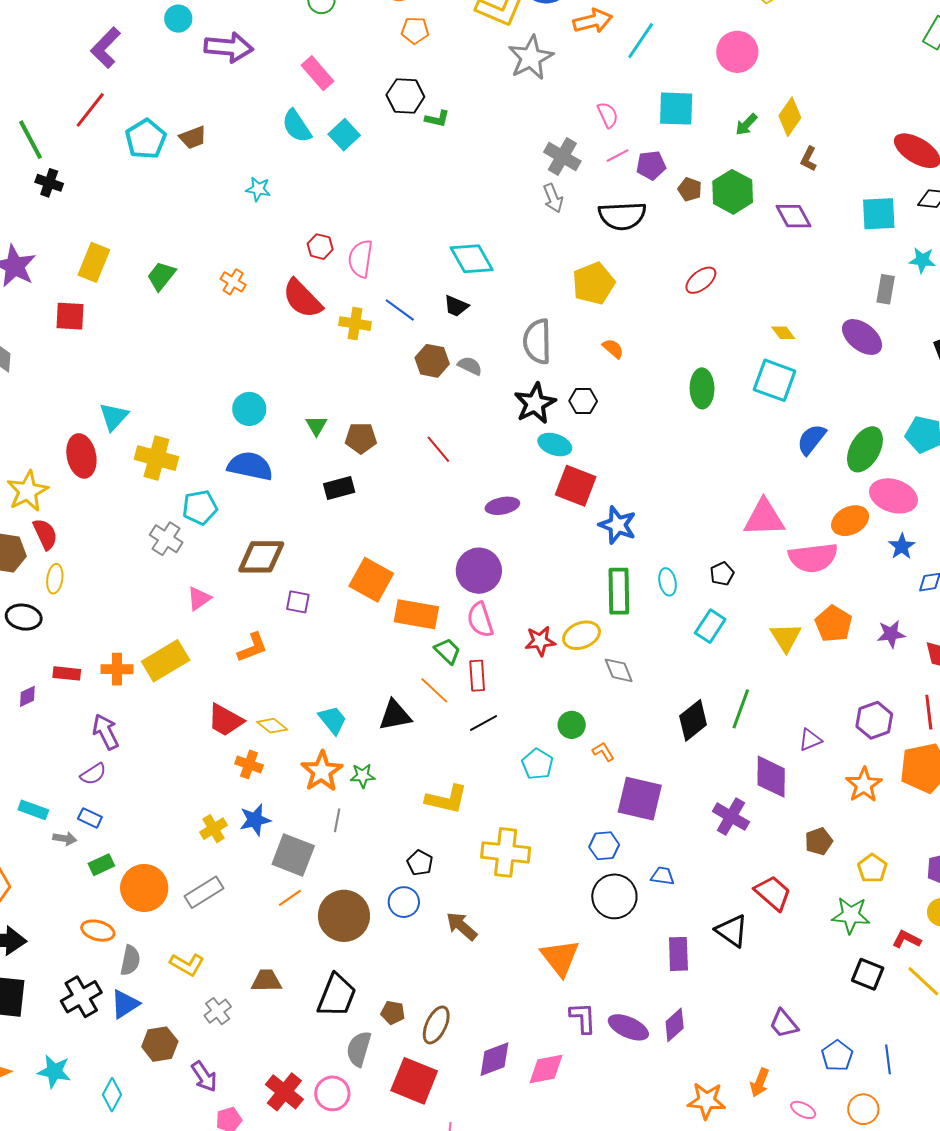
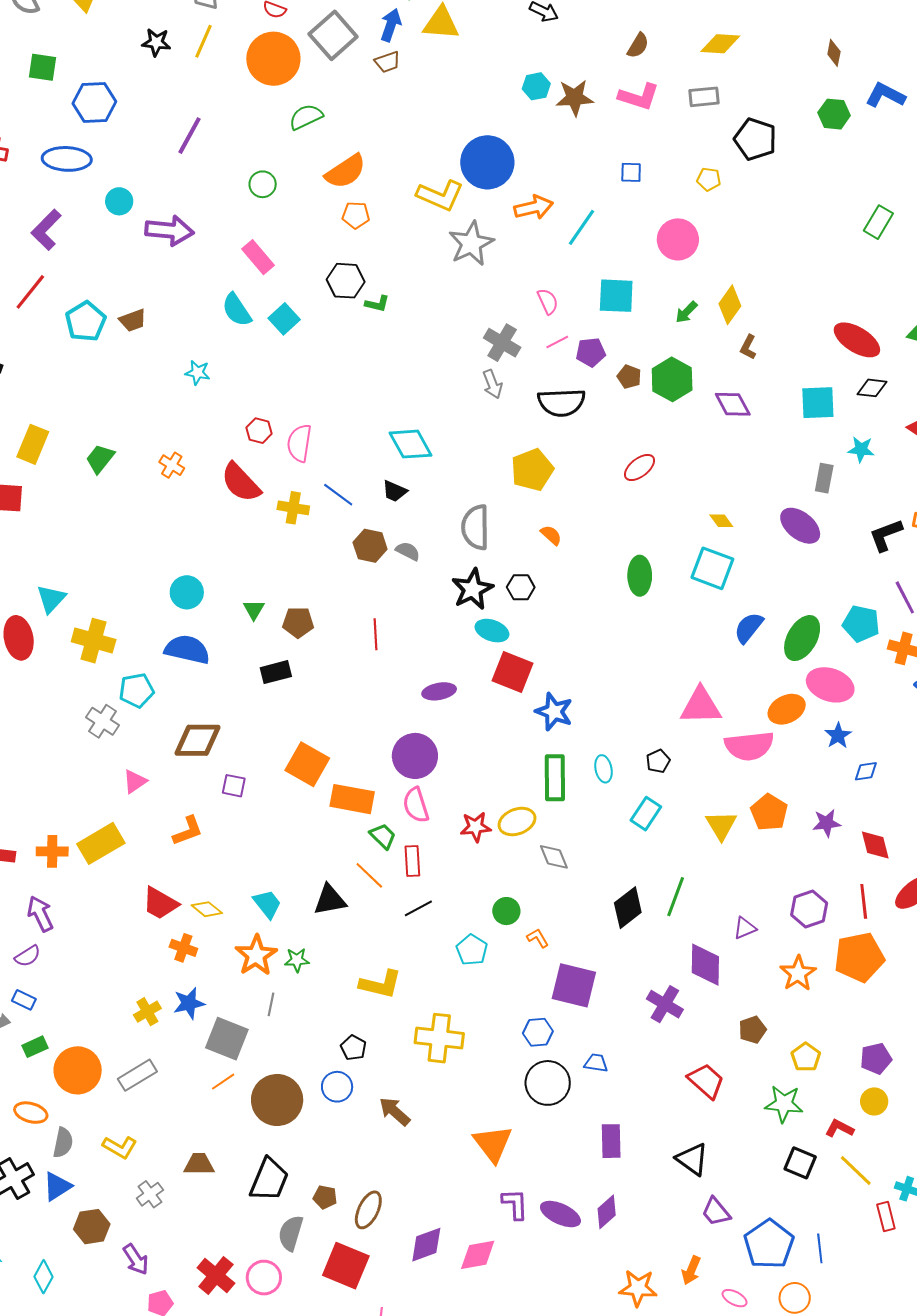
red line: (438, 449) -> (376, 634), turned 36
black triangle: (732, 931) -> (692, 1159), moved
blue pentagon: (837, 1056) -> (769, 1244), size x1.6

